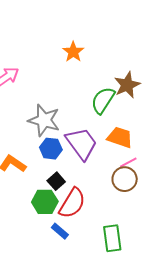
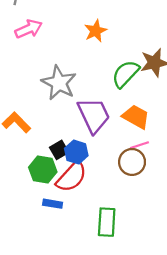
orange star: (73, 52) -> (96, 31), moved
blue hexagon: (51, 149) -> (76, 152), moved
blue rectangle: (60, 231) -> (53, 204), turned -42

